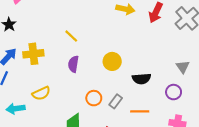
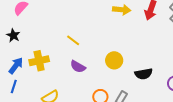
purple semicircle: (73, 64) -> (78, 67), turned -63

